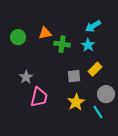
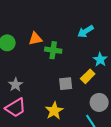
cyan star: (88, 45) -> (100, 60), moved
pink trapezoid: (39, 97) -> (16, 108), moved, turned 45
yellow star: (76, 102) -> (54, 111), moved

